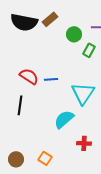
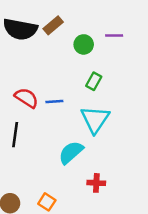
green rectangle: (89, 50) -> (94, 81), moved

